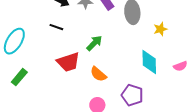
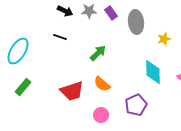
red trapezoid: (68, 62) -> (72, 91), moved
purple pentagon: (132, 95) -> (136, 105), turned 30

